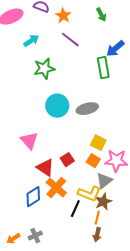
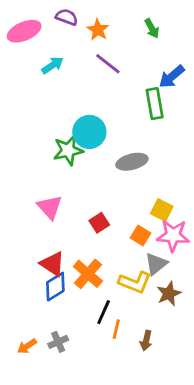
green star: (44, 69) -> (68, 150), moved
cyan circle: (57, 106) -> (89, 132), moved
yellow square: (98, 143) -> (162, 210), moved
red square: (67, 160) -> (99, 223), moved
red triangle: (45, 168) -> (52, 264), moved
brown star: (103, 202) -> (169, 294), moved
black line: (75, 209) -> (104, 312), moved
orange line: (97, 218) -> (116, 329), moved

